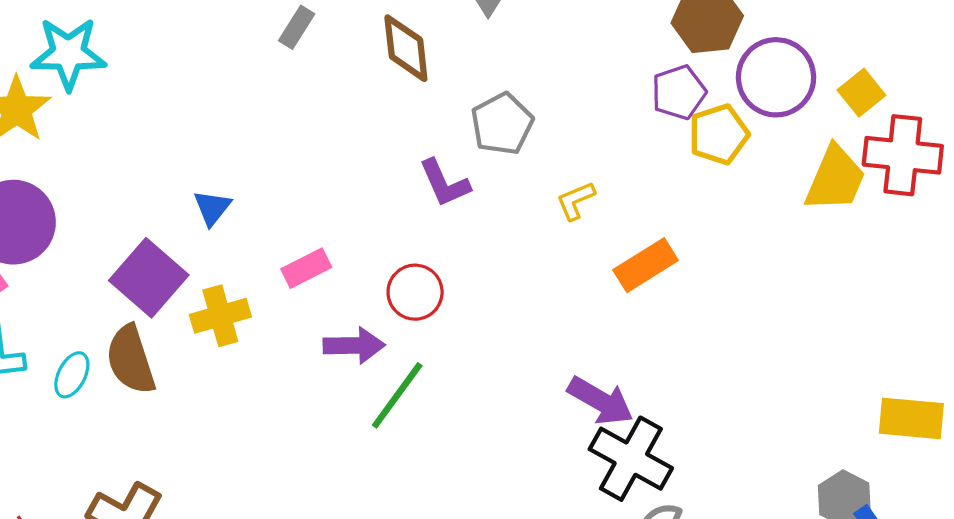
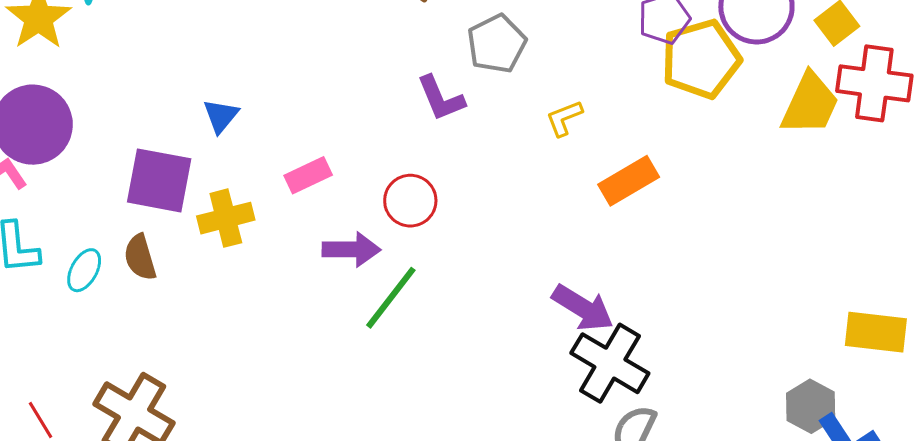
yellow pentagon: (719, 134) -> (701, 59), size x1.4
purple square: (149, 278) -> (159, 180), turned -32
brown semicircle: (131, 360) -> (140, 257), size x0.7

